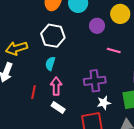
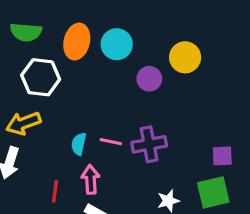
white hexagon: (53, 36) -> (41, 77), moved
pink line: (114, 50) -> (111, 142), moved
purple cross: (95, 81) -> (149, 144), moved

